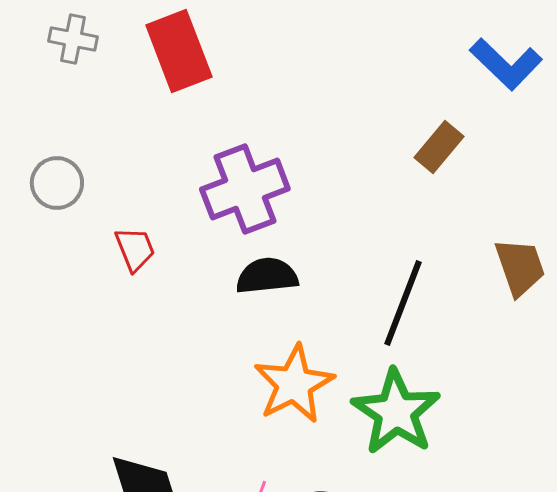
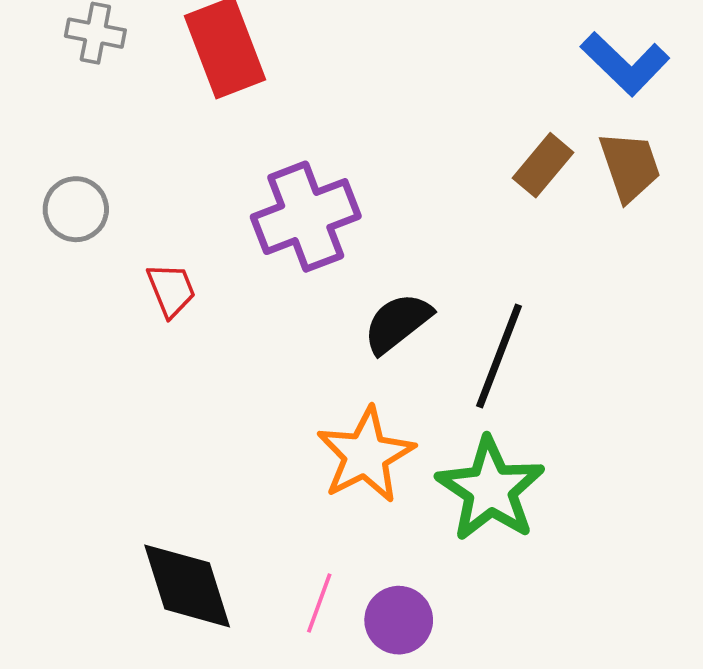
brown trapezoid: (520, 267) -> (630, 166), moved
black semicircle: (267, 276) -> (397, 323), moved, turned -32

